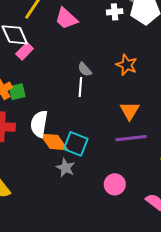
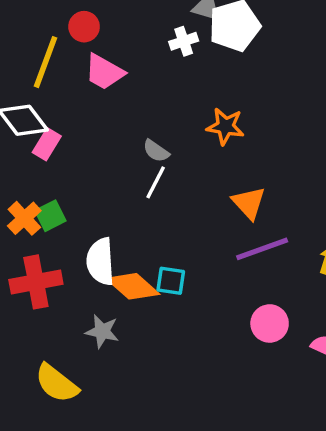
white line: (80, 87) -> (156, 182), turned 36
cyan square: (76, 144) -> (171, 281), size x0.7
gray star: (66, 168) -> (102, 331), moved
pink circle: (115, 184) -> (270, 323), moved

